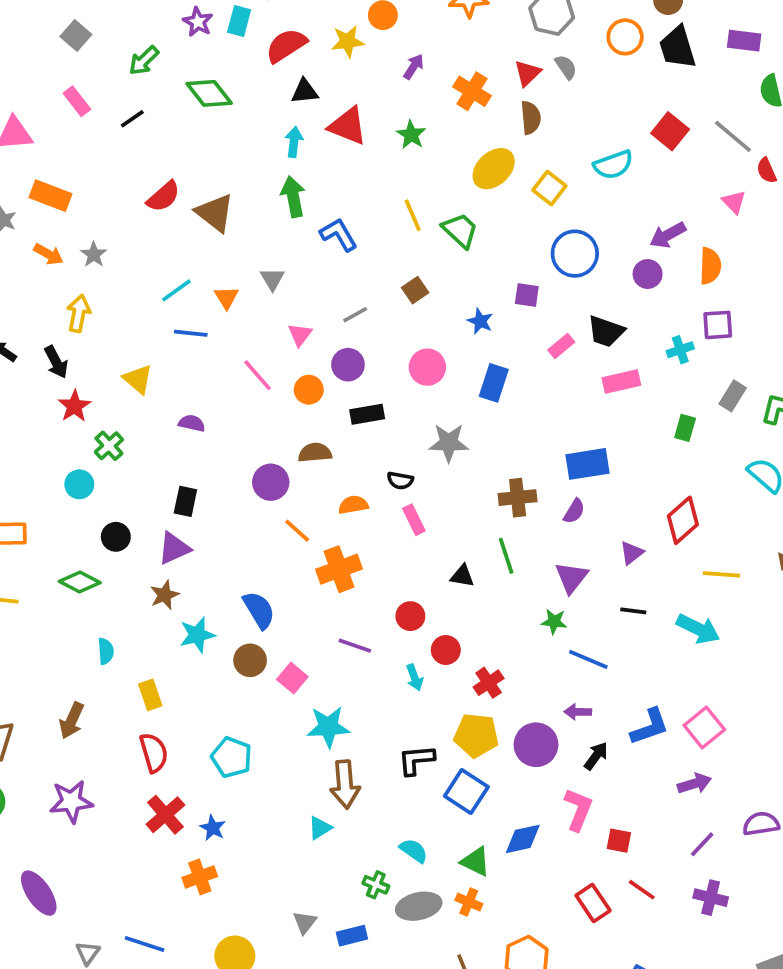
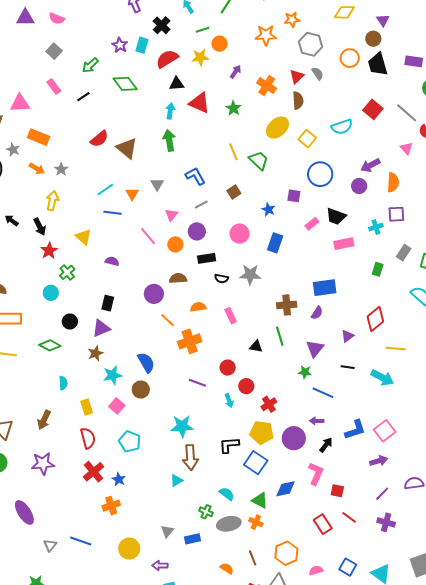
blue L-shape: (339, 235) -> (195, 176), moved
black semicircle: (400, 480) -> (221, 279), moved
pink square: (292, 678) -> (117, 406), moved

